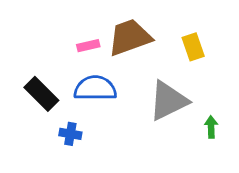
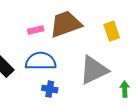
blue cross: (70, 134) -> (50, 89), moved

